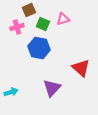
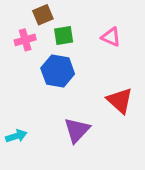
pink triangle: (63, 19) -> (111, 37), moved, turned 40
green square: (43, 24) -> (64, 35), turned -32

